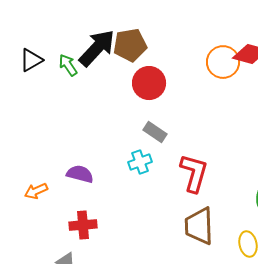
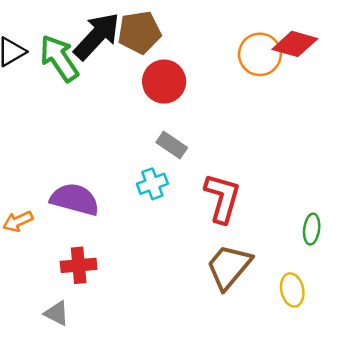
green arrow: (68, 65) -> (59, 58), size x1.6
purple semicircle: (80, 174) -> (75, 199), size x1.4
brown trapezoid: (199, 226) -> (229, 267), turned 42

